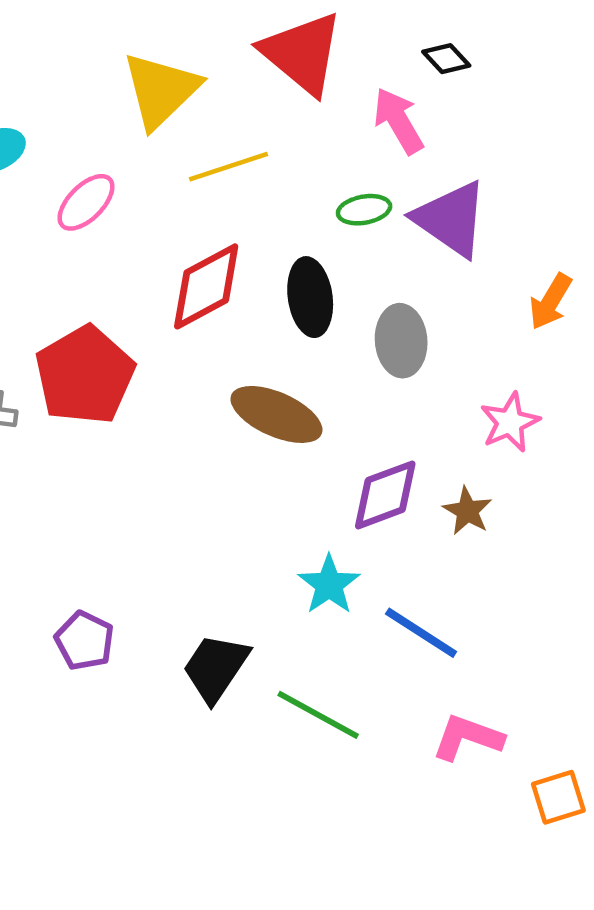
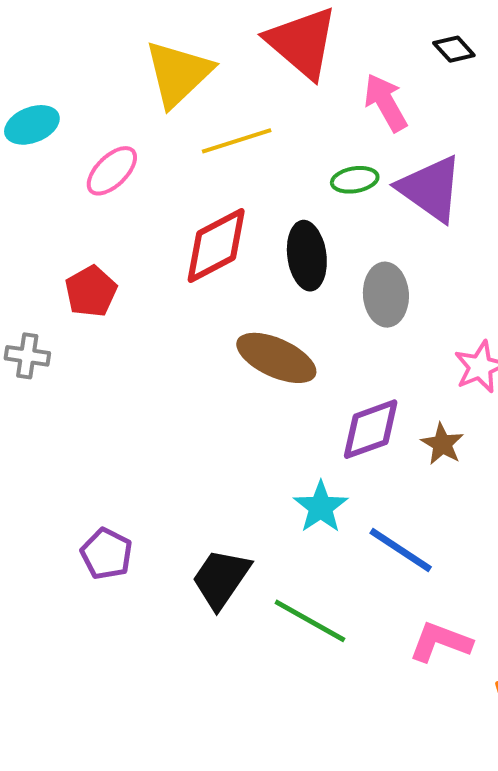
black diamond: (446, 59) -> (454, 49), moved
red pentagon: (85, 375) -> (91, 291), moved, size x0.6

